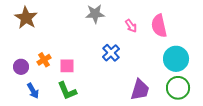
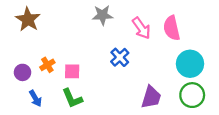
pink arrow: (131, 26) -> (141, 28), size x1.5

